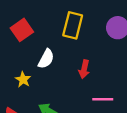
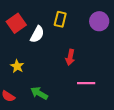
yellow rectangle: (73, 25) -> (60, 19), size x0.7
white semicircle: (46, 59) -> (37, 34), moved

